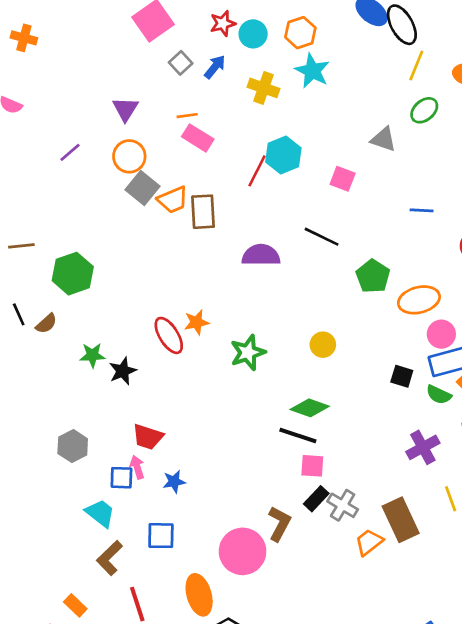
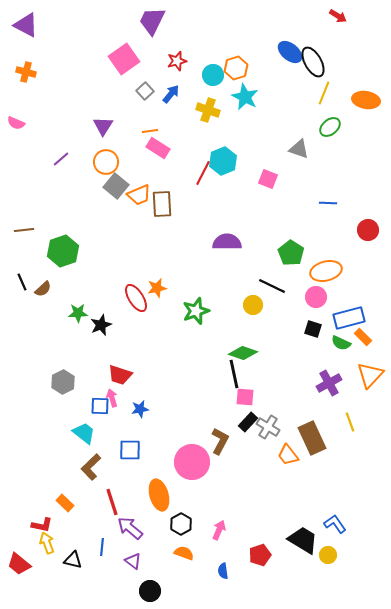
cyan circle: (253, 34) -> (213, 75), moved
black line: (322, 237) -> (272, 286), moved
purple semicircle: (261, 255) -> (227, 242), moved
pink circle: (441, 334) -> (316, 297), moved
black line: (298, 436) -> (234, 374), turned 60
orange trapezoid: (369, 542) -> (288, 455), turned -90

